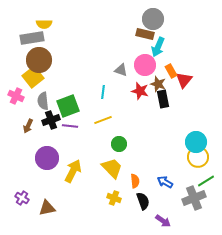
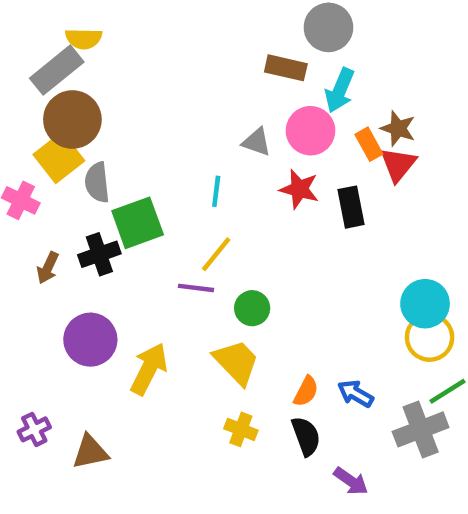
brown rectangle: (145, 34) -> (286, 68), moved
gray rectangle: (32, 38) -> (57, 70), turned -30
brown star: (158, 84) -> (398, 128), moved
gray semicircle: (43, 101) -> (97, 182), moved
yellow line: (103, 120) -> (216, 254), turned -30
purple line: (70, 126) -> (196, 288), moved
orange semicircle: (135, 181) -> (306, 391), moved, turned 32
purple cross: (22, 198) -> (34, 429), turned 32

